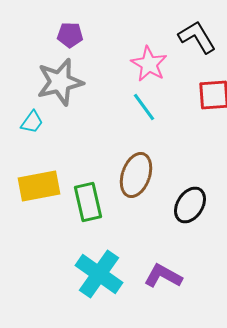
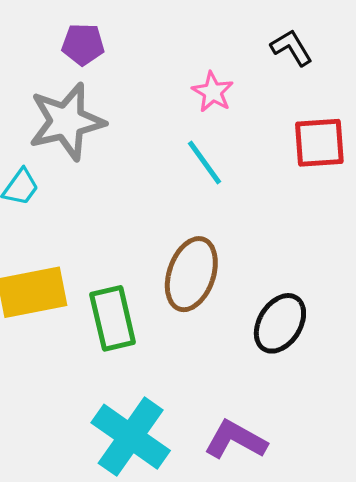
black L-shape: (197, 37) -> (291, 48), size x0.7
pink star: (149, 64) -> (213, 92), size x0.7

